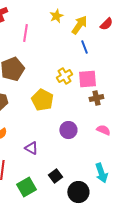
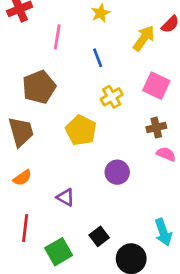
yellow arrow: (79, 25) -> (144, 38), moved
blue line: (84, 47) -> (98, 58), moved
pink square: (87, 79) -> (156, 86), moved, turned 30
pink semicircle: (103, 130) -> (166, 154), moved

